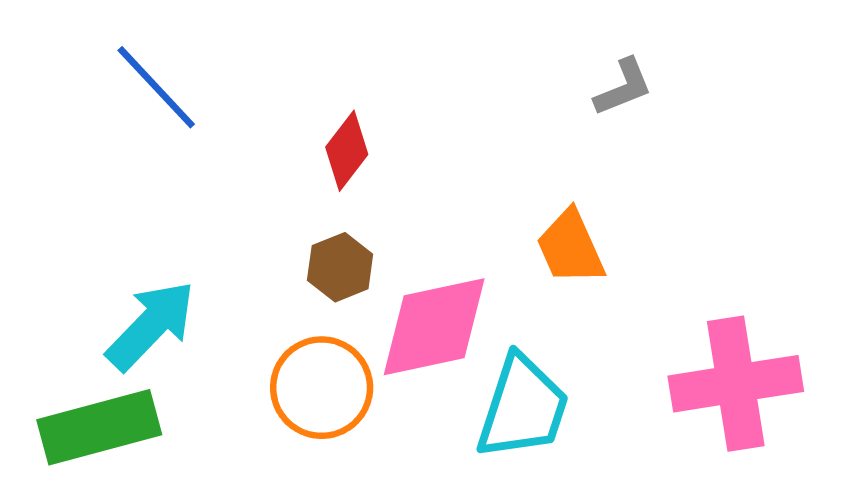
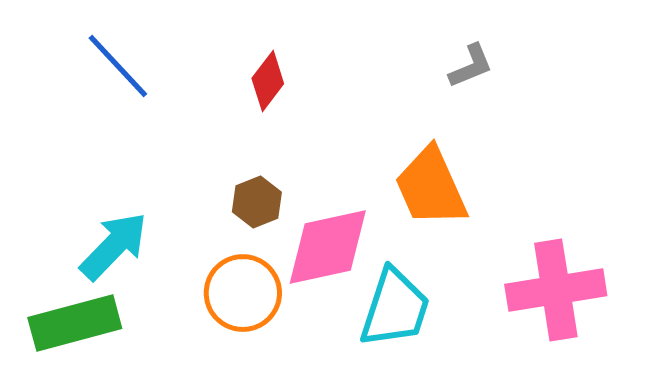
red diamond: (347, 151) -> (268, 81), moved
orange trapezoid: (570, 247) -> (431, 187), size x1.4

